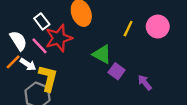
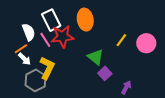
white rectangle: (42, 21) -> (51, 20), size x1.5
white arrow: (28, 64) -> (24, 59), moved
purple arrow: (145, 83) -> (126, 87), turned 56

